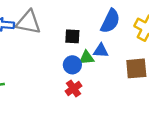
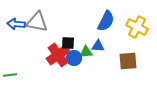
black square: (72, 36) -> (68, 43), moved
red cross: (74, 89) -> (58, 55), moved, size x1.6

